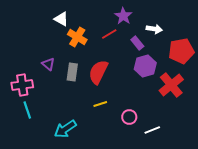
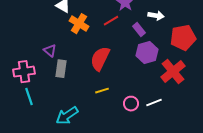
gray rectangle: (72, 72) -> (61, 69), moved
white line: (152, 130) -> (154, 103), moved

